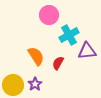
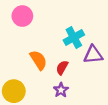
pink circle: (49, 15) -> (22, 16), moved
purple star: (35, 84) -> (61, 90), moved

